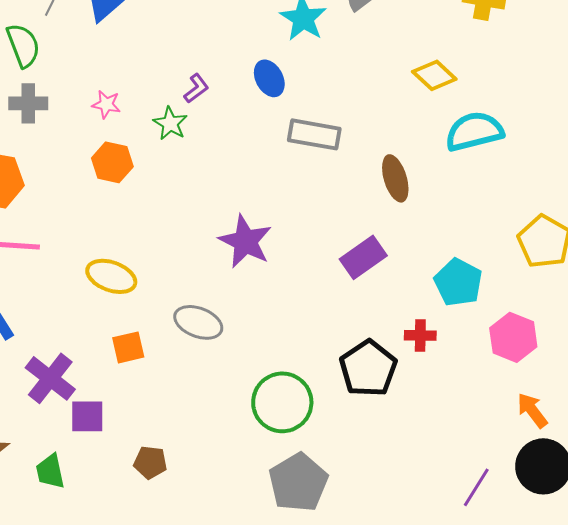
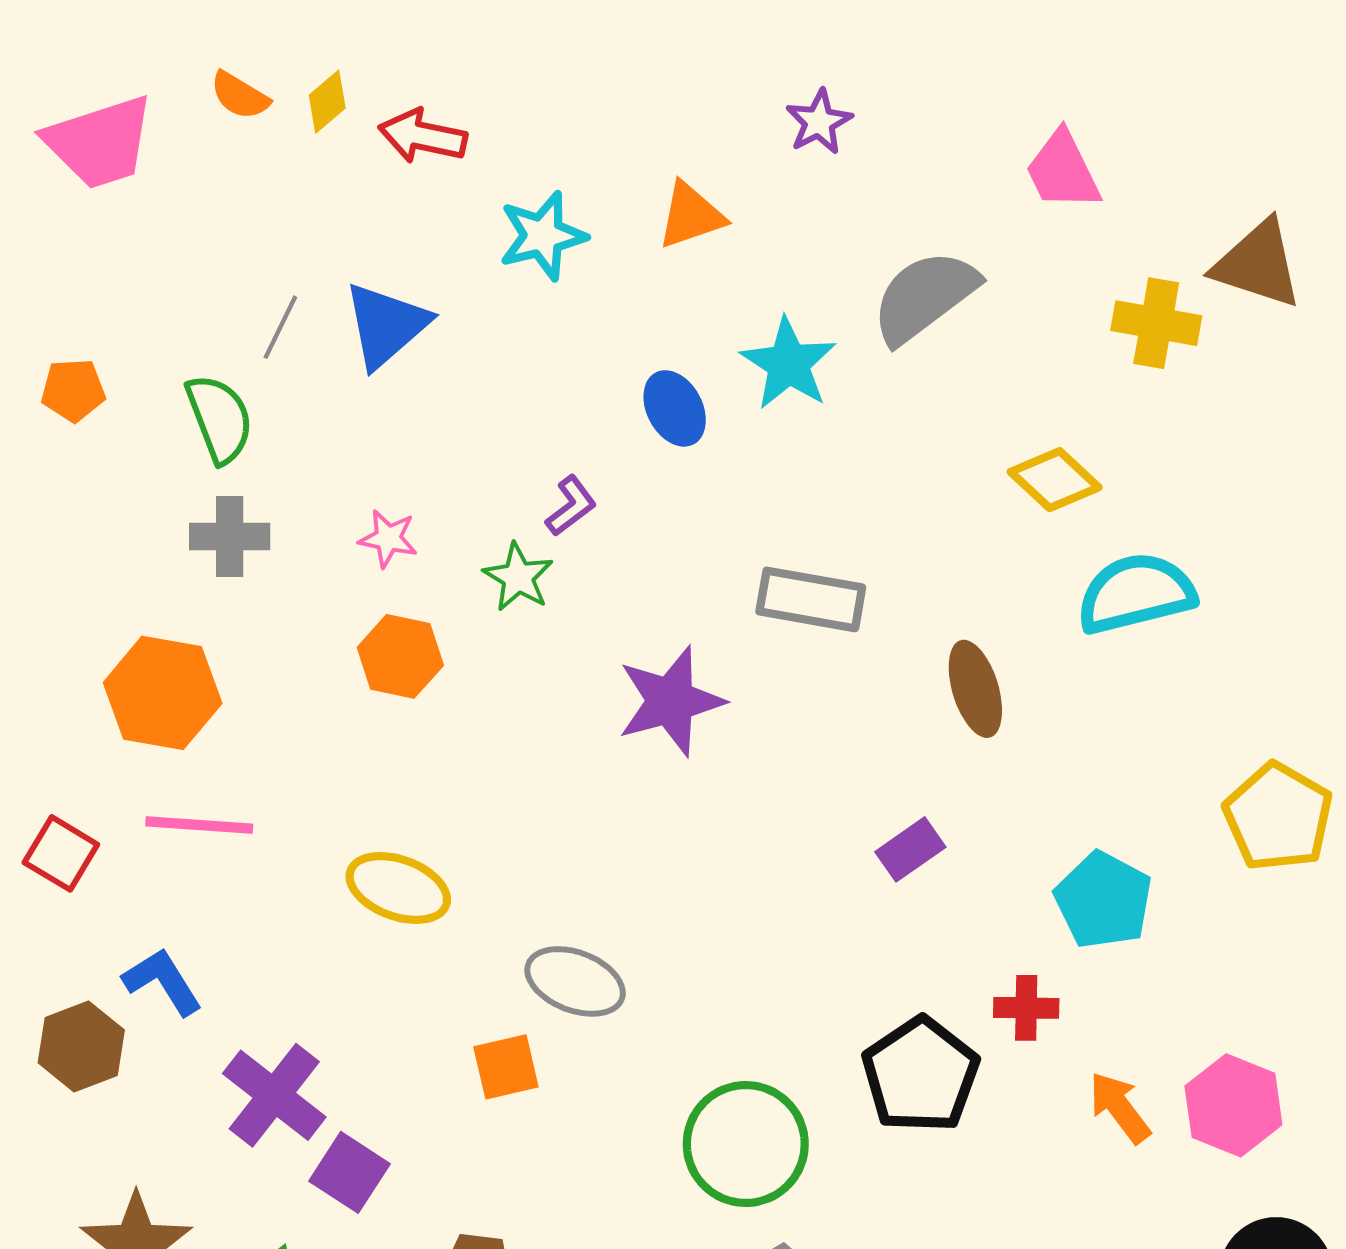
blue ellipse: (269, 78) -> (675, 408), moved
purple star: (245, 241) -> (671, 701), moved, turned 30
purple rectangle: (363, 257) -> (910, 849), size x0.7
pink hexagon: (513, 337) -> (1233, 1105), moved
orange square: (128, 347) -> (506, 1067), moved
orange arrow: (532, 410) -> (1120, 1107), moved
purple square: (87, 416) -> (350, 1172), turned 33

